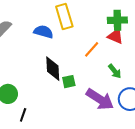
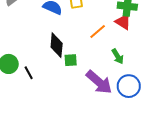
black line: (23, 115) -> (29, 73), moved, turned -56

